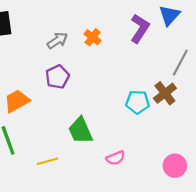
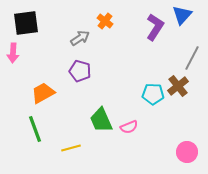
orange cross: (93, 37) -> (105, 21), moved
purple pentagon: (57, 77) -> (80, 71), turned -30
pink semicircle: (116, 158) -> (129, 127), moved

